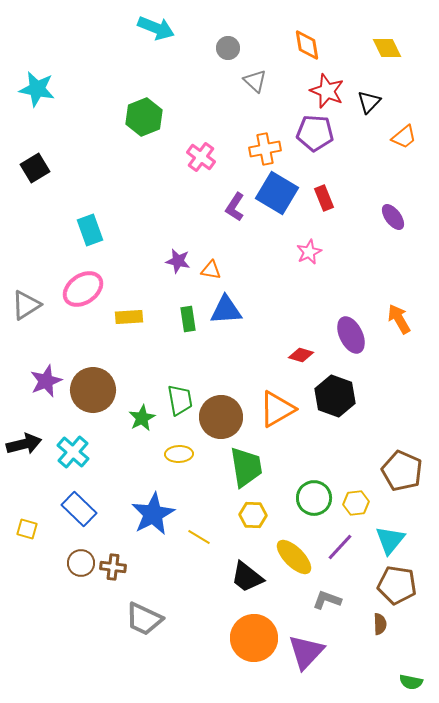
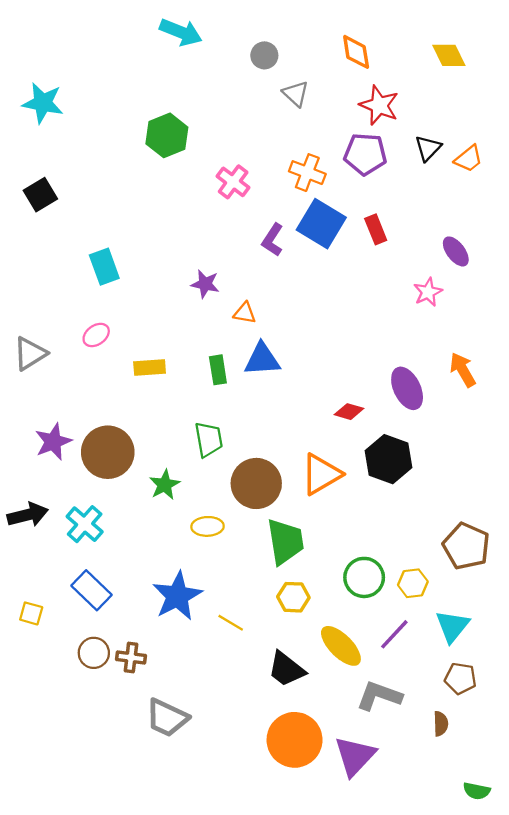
black triangle: (369, 102) -> (428, 148), moved
orange cross: (265, 149) -> (307, 173), turned 32
pink star: (309, 252) -> (428, 292), moved
purple star: (178, 261) -> (205, 284), moved
pink ellipse: (83, 289) -> (96, 335), size x0.6
green trapezoid: (180, 400) -> (209, 439), moved
brown pentagon: (397, 585) -> (460, 678), size x0.7
gray L-shape: (327, 600) -> (379, 696), size x1.4

